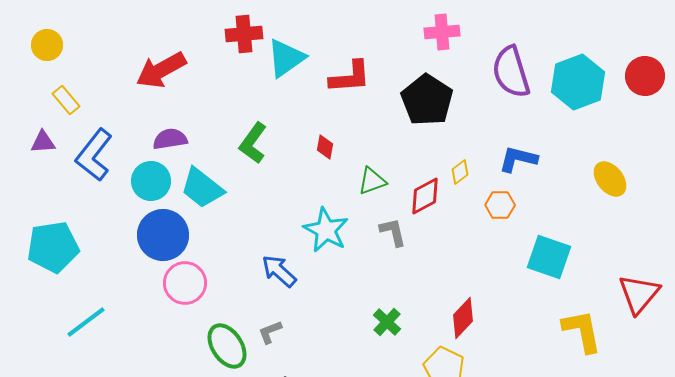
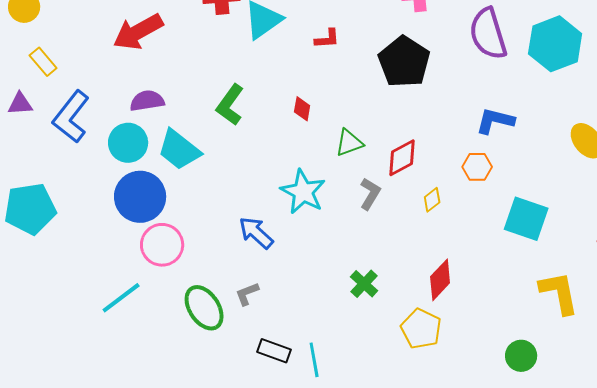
red L-shape: (350, 77) -> (327, 39), size x0.6
yellow diamond: (460, 172) -> (432, 200), moved
gray L-shape: (393, 232) -> (370, 194), turned 44
cyan line: (86, 322) -> (121, 298), moved

